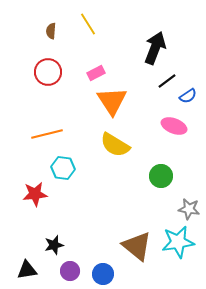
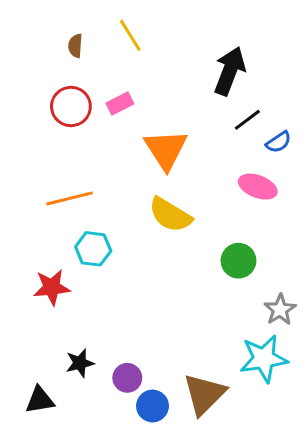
pink rectangle: (96, 73) -> (120, 104), moved
gray star: (189, 209) -> (280, 310), turned 30
brown triangle: (137, 246) -> (204, 394), moved, turned 36
purple circle: (70, 271) -> (127, 378), moved

